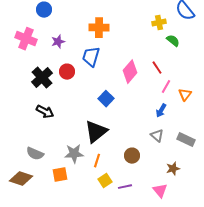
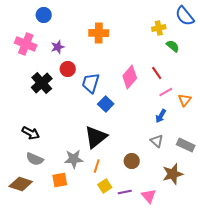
blue trapezoid: (91, 57) -> (91, 83), moved
red circle: (67, 72) -> (68, 69), moved
pink line: (166, 87) -> (166, 92), turned 32
black arrow: (45, 112) -> (31, 133), moved
brown star: (173, 169) -> (173, 174), size x1.5
pink triangle: (160, 191) -> (149, 196), moved

